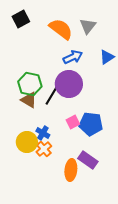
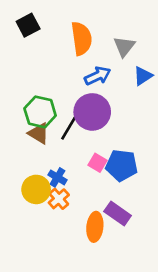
gray triangle: (88, 26) -> (124, 46), moved
orange semicircle: (61, 29) -> (81, 38), turned 45
pink square: (73, 122) -> (98, 163), turned -32

